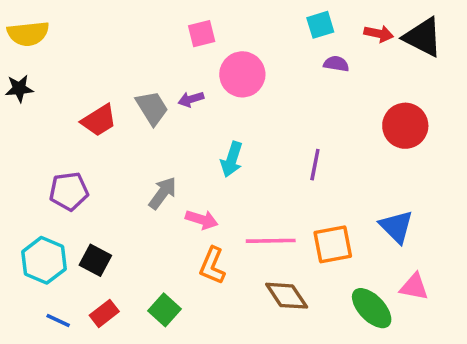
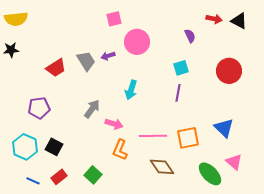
cyan square: (320, 25) -> (181, 68), moved
black triangle: (423, 37) -> (239, 21), size x0.7
purple semicircle: (336, 64) -> (190, 36), turned 56
pink triangle: (414, 287) -> (234, 162), turned 30

